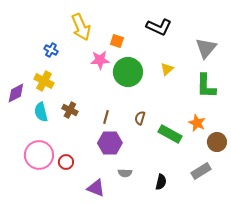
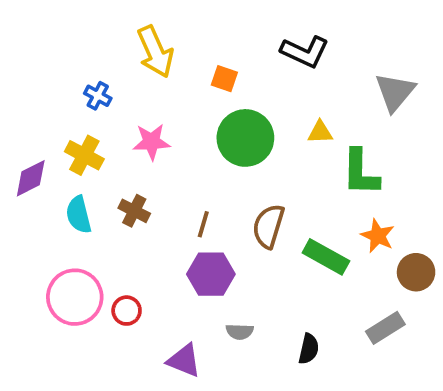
pink star: (100, 60) -> (151, 142), moved
yellow triangle: (167, 69) -> (320, 132), turned 40
green L-shape: (206, 86) -> (360, 172), moved
brown semicircle: (140, 118) -> (268, 226), size x1.6

